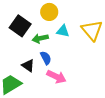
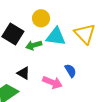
cyan triangle: (63, 31) -> (56, 36), size x1.5
blue semicircle: (46, 58) -> (70, 71), moved

